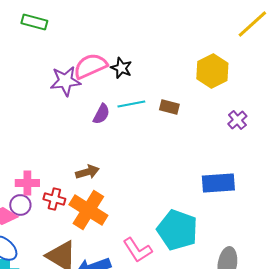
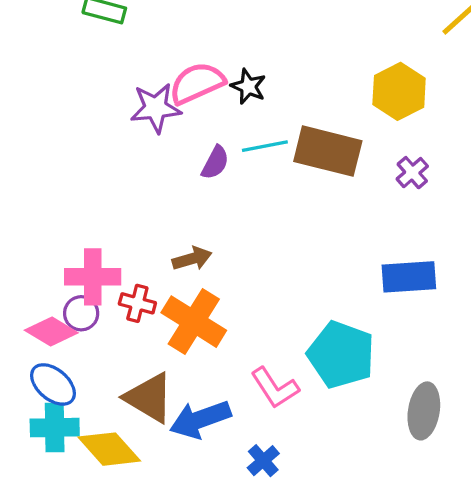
brown rectangle: (169, 107) -> (328, 151), size x2.0
purple cross: (237, 120) -> (412, 173), moved
pink cross: (27, 183) -> (93, 277), size x1.4

